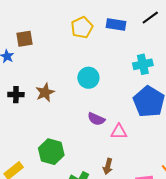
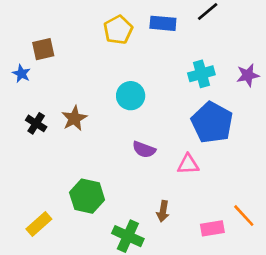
black cross: (16, 95) -> (36, 123), turned 35
pink triangle: (119, 132) -> (188, 164), moved

